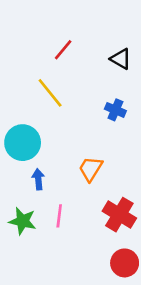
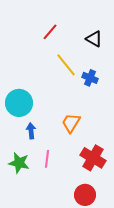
yellow line: (50, 93) -> (66, 65), moved
red circle: (125, 263) -> (85, 195), moved

